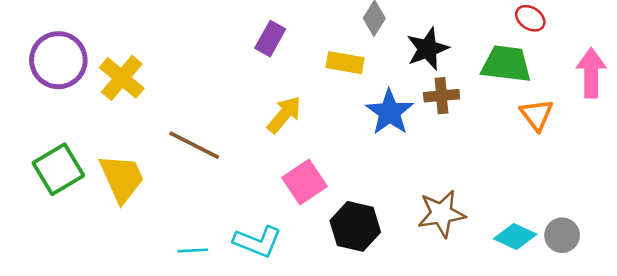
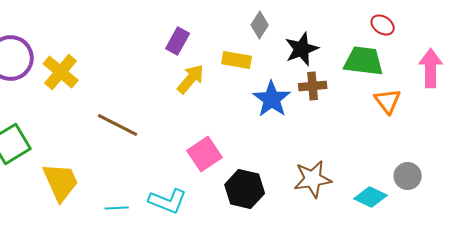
yellow arrow: (284, 115) -> (191, 79), moved
yellow trapezoid: (122, 178) -> (61, 182), moved
gray circle: (562, 235) -> (408, 176), moved

